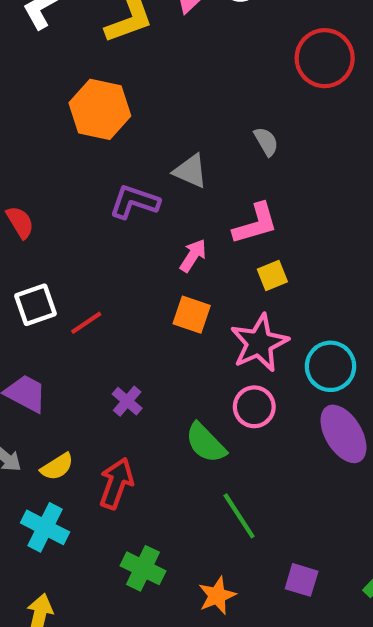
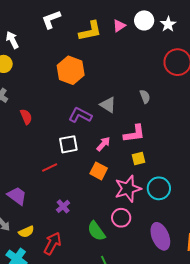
white square: (35, 305) -> (68, 144), moved
cyan circle: (330, 366) -> (159, 188), moved

